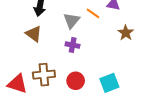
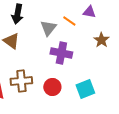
purple cross: (73, 45) -> (61, 53), moved, size x1.5

